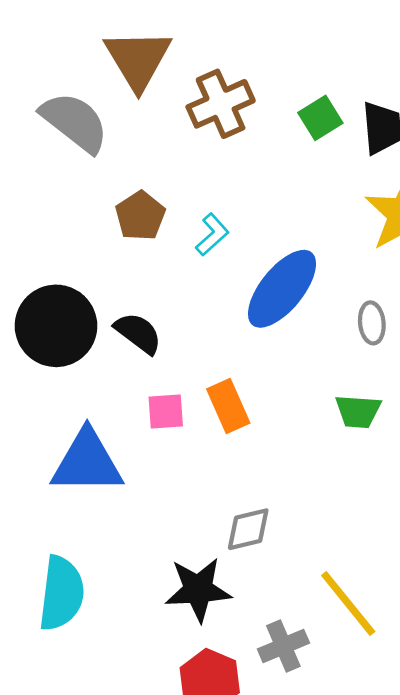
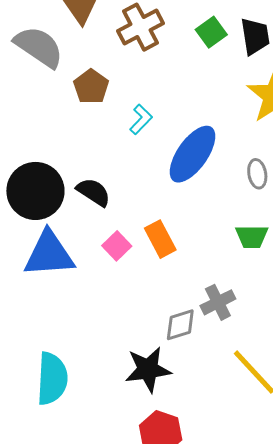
brown pentagon: (140, 216) -> (91, 87), moved
pink square: (166, 412) -> (117, 246), turned -36
blue triangle: (87, 462) -> (49, 254), moved
gray cross: (283, 646) -> (218, 302), moved

